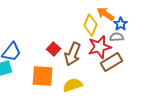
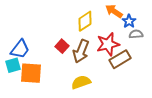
yellow diamond: (91, 25) -> (85, 21), moved, turned 35
gray semicircle: (117, 37) -> (136, 34), moved
orange square: (43, 76) -> (31, 73), moved

